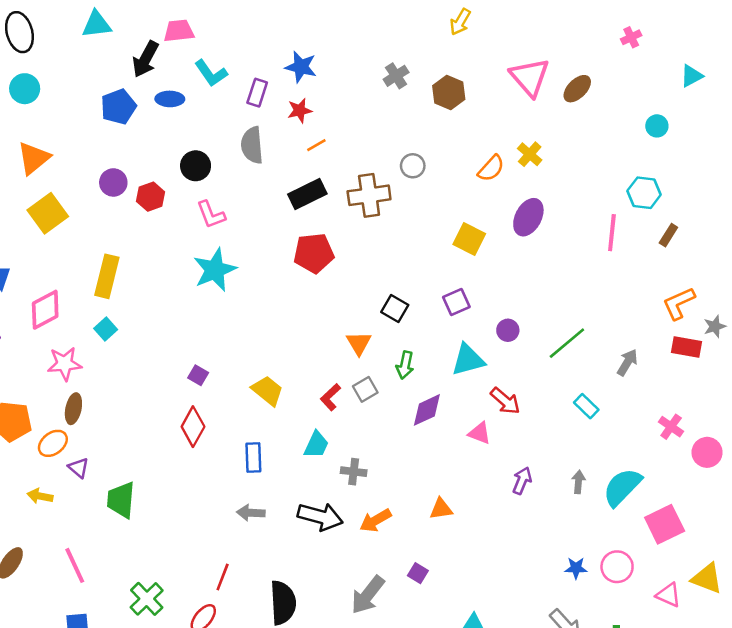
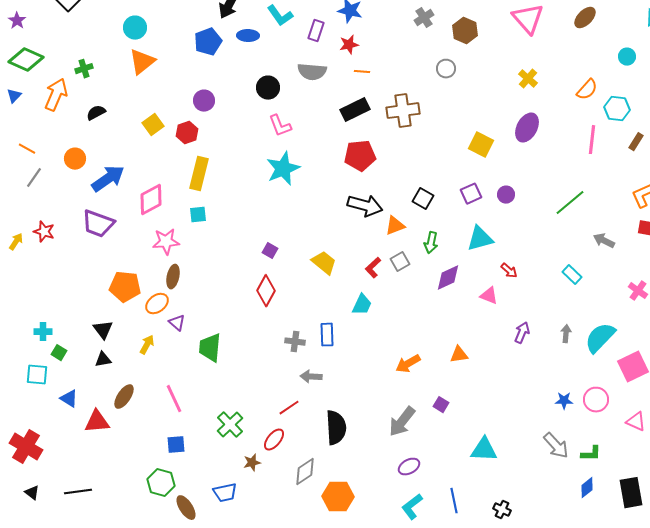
brown ellipse: (577, 89) -> (585, 18), moved
gray semicircle: (252, 145) -> (312, 72), turned -80
orange line: (316, 145) -> (362, 72), turned 35
orange triangle: (34, 158) -> (142, 62), moved
gray circle: (413, 166) -> (446, 69), moved
orange semicircle: (491, 168) -> (587, 90), moved
red hexagon: (151, 197) -> (187, 133), moved
yellow square: (48, 213) -> (153, 125), size x0.7
cyan square: (106, 329) -> (198, 215), turned 36
purple circle: (508, 330) -> (506, 195), moved
orange triangle: (359, 343) -> (395, 226), turned 40
green line: (567, 343) -> (570, 203), moved
gray arrow: (627, 362) -> (604, 241), turned -95
red arrow: (505, 401) -> (509, 271), size x0.7
blue rectangle: (253, 457) -> (327, 335), moved
gray cross: (354, 472) -> (295, 342), moved
yellow arrow: (40, 496) -> (147, 345), turned 108
gray arrow: (251, 513) -> (311, 377), moved
black arrow: (320, 517) -> (365, 206), moved
red line: (223, 577) -> (289, 408), turned 35

